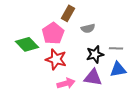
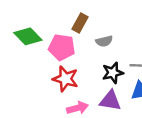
pink pentagon: (53, 33) -> (62, 47), turned -30
green diamond: (27, 44) -> (28, 36), moved

